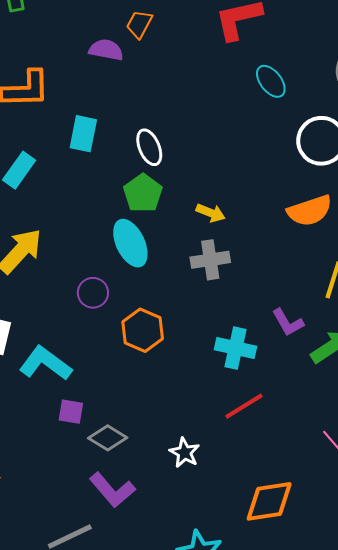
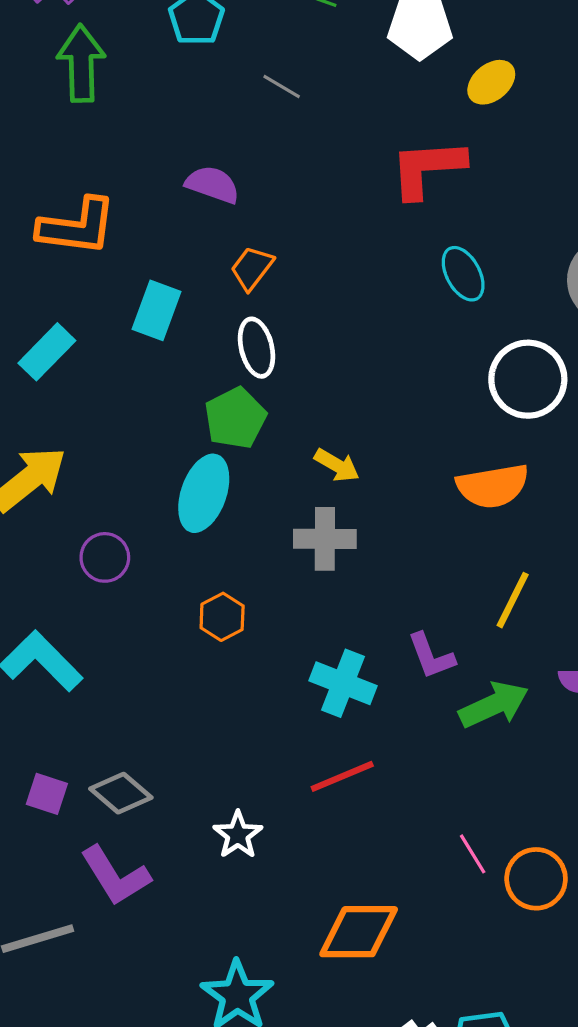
orange trapezoid: (139, 24) -> (252, 268), moved
cyan ellipse: (130, 243) -> (204, 493), turned 36
purple circle: (93, 293) -> (105, 557), moved
orange hexagon: (143, 330) -> (222, 617), moved, size x0.7
purple square: (71, 412) -> (47, 794), moved

